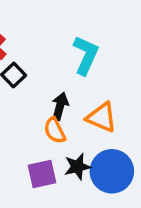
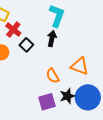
cyan L-shape: (86, 55) -> (57, 16), moved
black arrow: (60, 106) -> (52, 39), moved

